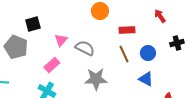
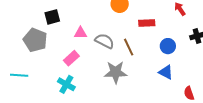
pink triangle: (61, 40) -> (80, 33), turned 48
brown line: (124, 54) -> (129, 47), moved

